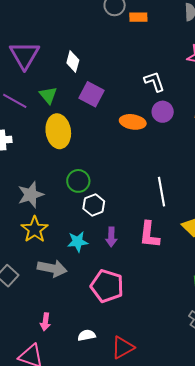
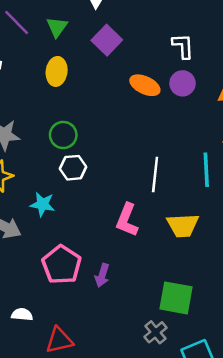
yellow ellipse: (58, 131) -> (57, 71), size x0.7
purple arrow: (111, 237) -> (102, 275), moved

